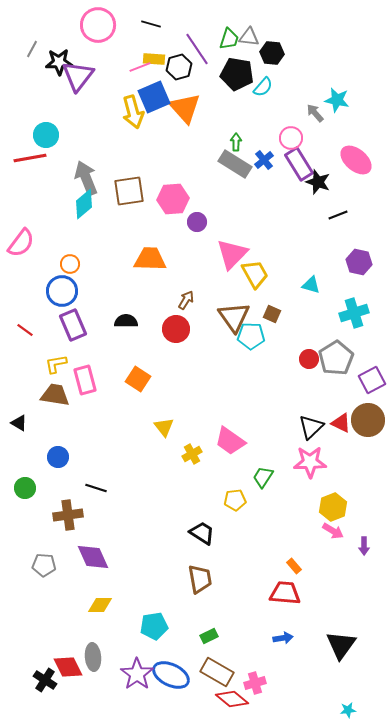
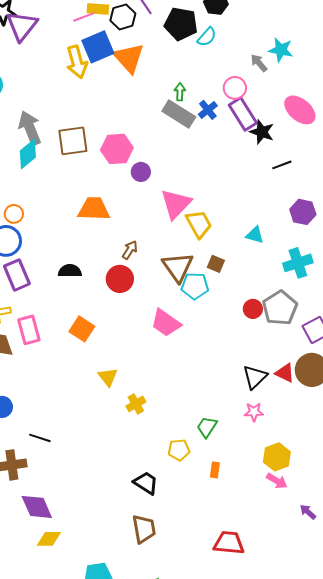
pink trapezoid: (230, 441) -> (166, 323), moved
pink star: (310, 462) -> (254, 412), size x0.6
purple arrow: (364, 546) -> (308, 512), moved, turned 132
orange rectangle: (294, 566) -> (215, 470), moved, turned 49
yellow diamond: (100, 605) -> (49, 539), moved

